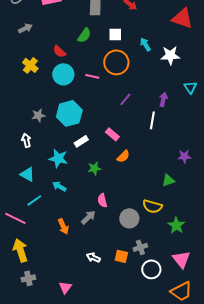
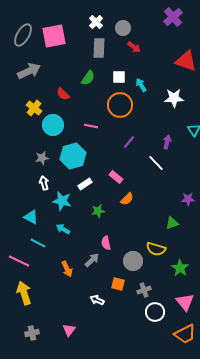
gray arrow: (25, 28) -> (29, 71), size x1.6
cyan arrow: (145, 44) -> (141, 85), moved
cyan circle: (63, 74) -> (53, 125), moved
pink line: (92, 76) -> (91, 126), moved
white line: (152, 120) -> (156, 163), turned -54
white arrow: (26, 140) -> (44, 183), moved
cyan line: (34, 200) -> (38, 243), turned 63
orange square: (121, 256) -> (118, 284), moved
gray cross: (28, 278) -> (32, 333), moved

